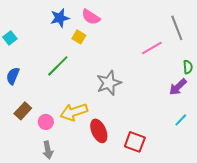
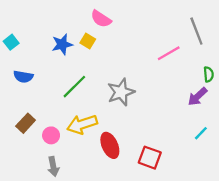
blue star: (60, 18) -> (62, 44), moved
green line: (58, 66) -> (74, 87), moved
blue semicircle: (13, 76) -> (23, 77), moved, turned -102

